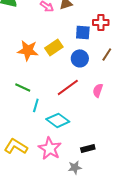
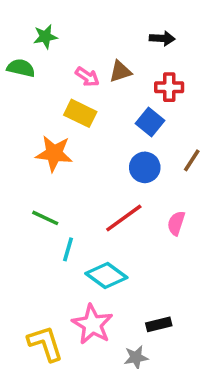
red cross: (101, 22) -> (169, 87), moved
blue square: (83, 32) -> (150, 122), turned 35
yellow rectangle: (54, 47) -> (80, 113), moved, turned 60
yellow L-shape: (16, 146) -> (45, 344), moved, turned 40

